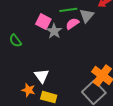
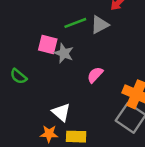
gray triangle: (87, 16) -> (100, 25), turned 35
pink semicircle: (72, 24) -> (95, 75), moved

